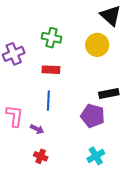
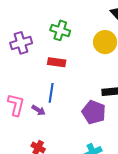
purple arrow: (37, 129) -> (38, 110), moved

